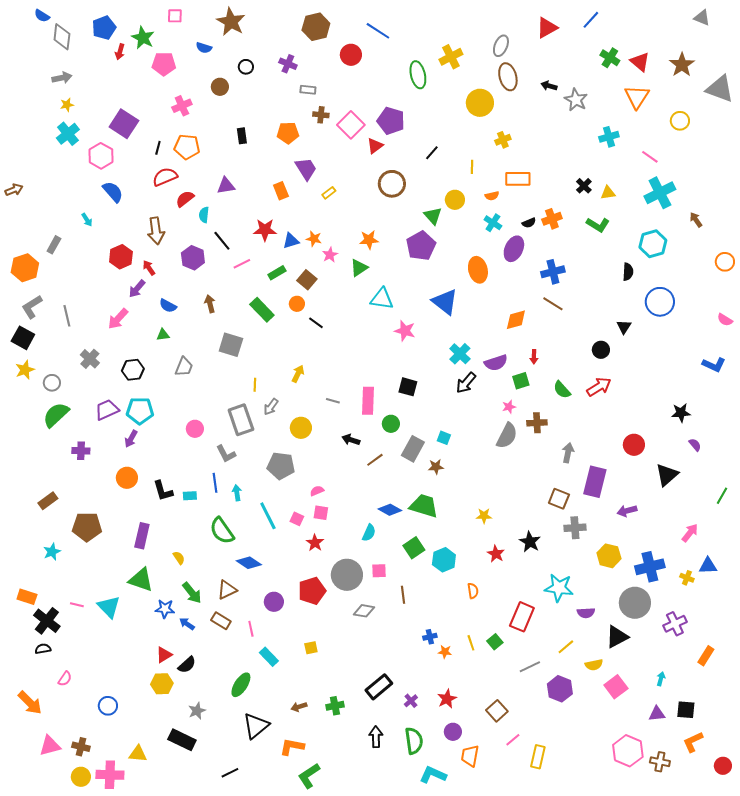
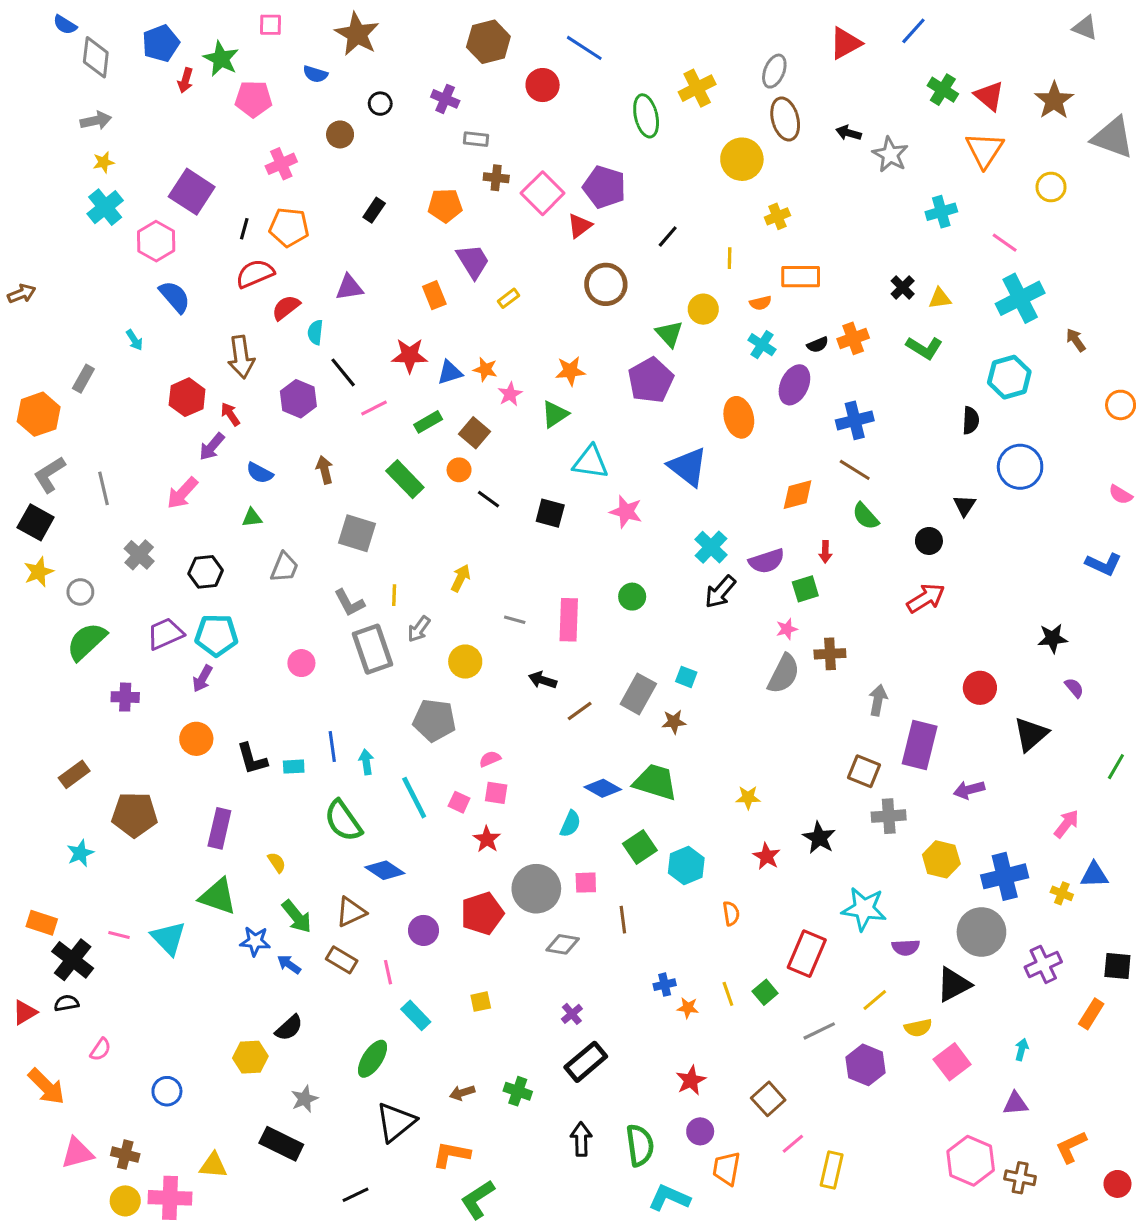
black rectangle: (242, 136) -> (374, 210), turned 42
black square: (408, 387) -> (550, 513), moved
green semicircle: (562, 390) -> (866, 516), moved
green circle: (391, 424) -> (632, 597), moved
gray L-shape: (226, 454) -> (349, 603), moved
red triangle: (164, 655) -> (25, 1012), moved
purple cross: (411, 701) -> (572, 1014), moved
green cross: (335, 706) -> (518, 1091), turned 30
black square: (686, 710) -> (1117, 966), moved

